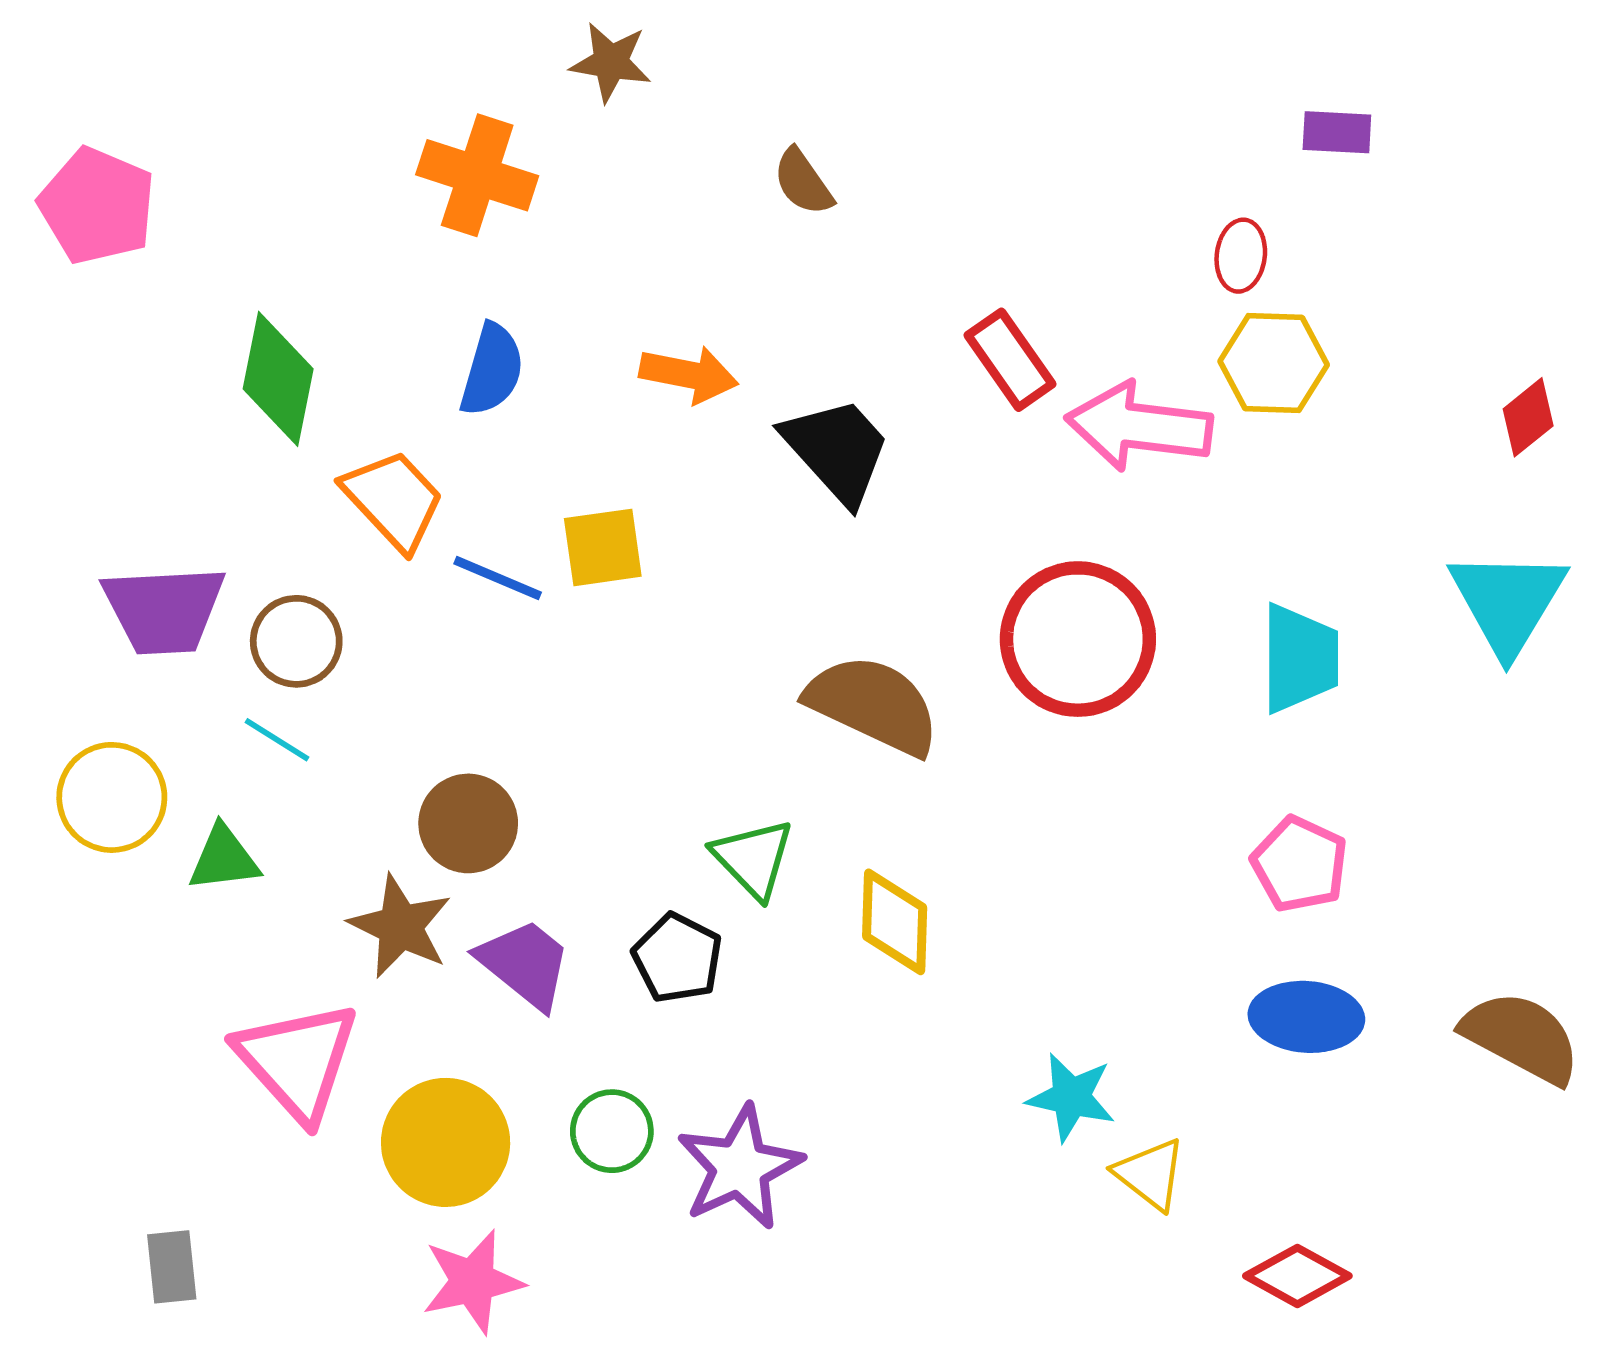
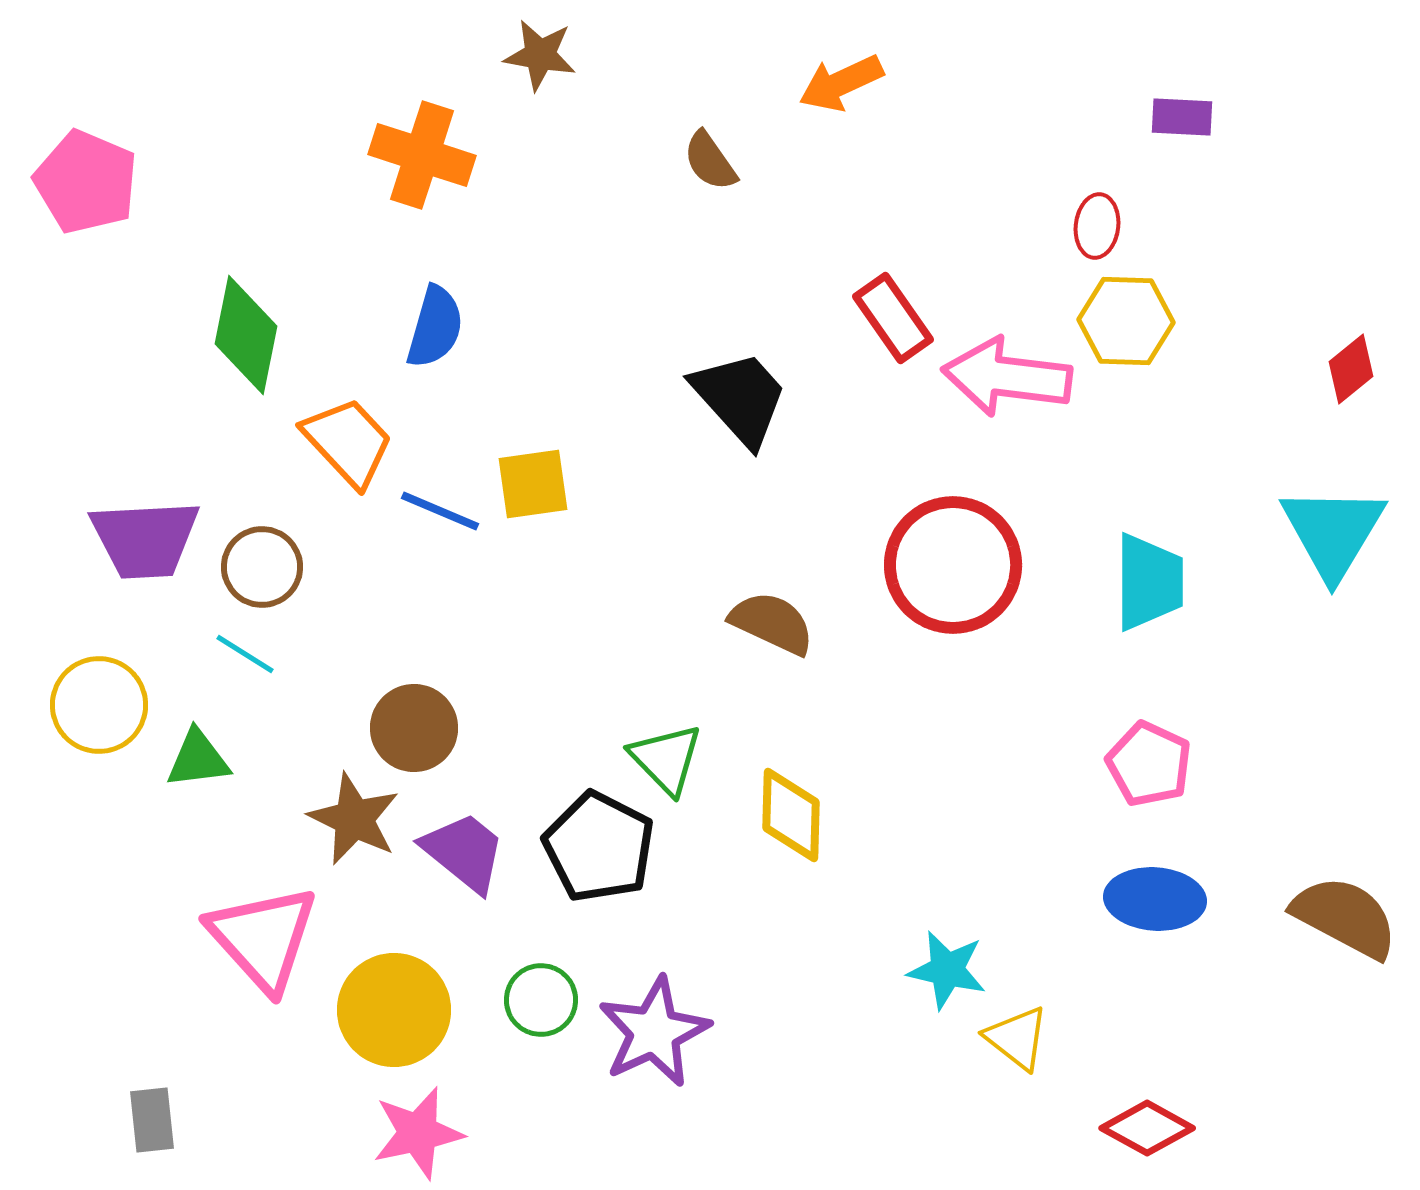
orange arrow: (689, 374) -> (841, 83), moved, turned 144
brown semicircle: (873, 705) -> (772, 623), size x0.7
black pentagon: (677, 958) -> (599, 847), size x1.4

